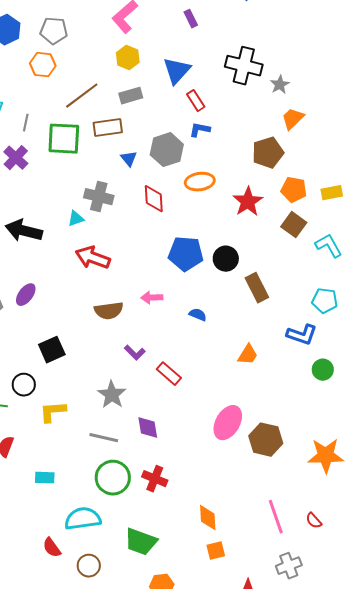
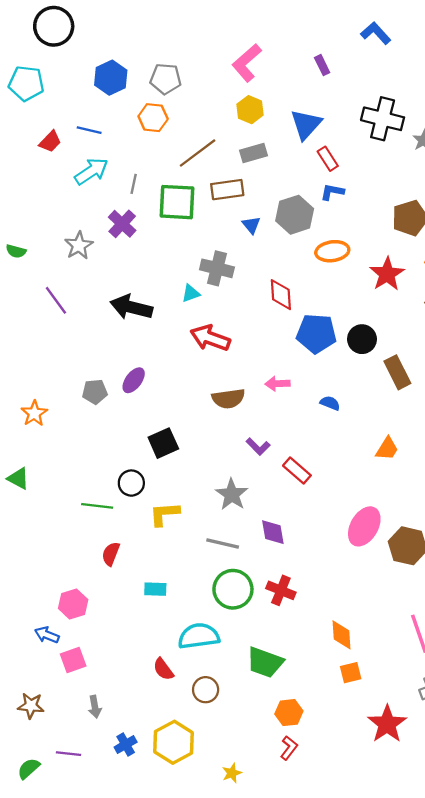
red diamond: (154, 199) -> (281, 295), moved

